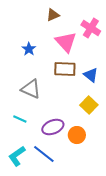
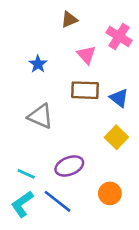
pink triangle: (66, 42) -> (86, 55), size x0.7
cyan line: (20, 119) -> (26, 174), moved
orange circle: (77, 135) -> (110, 193), moved

